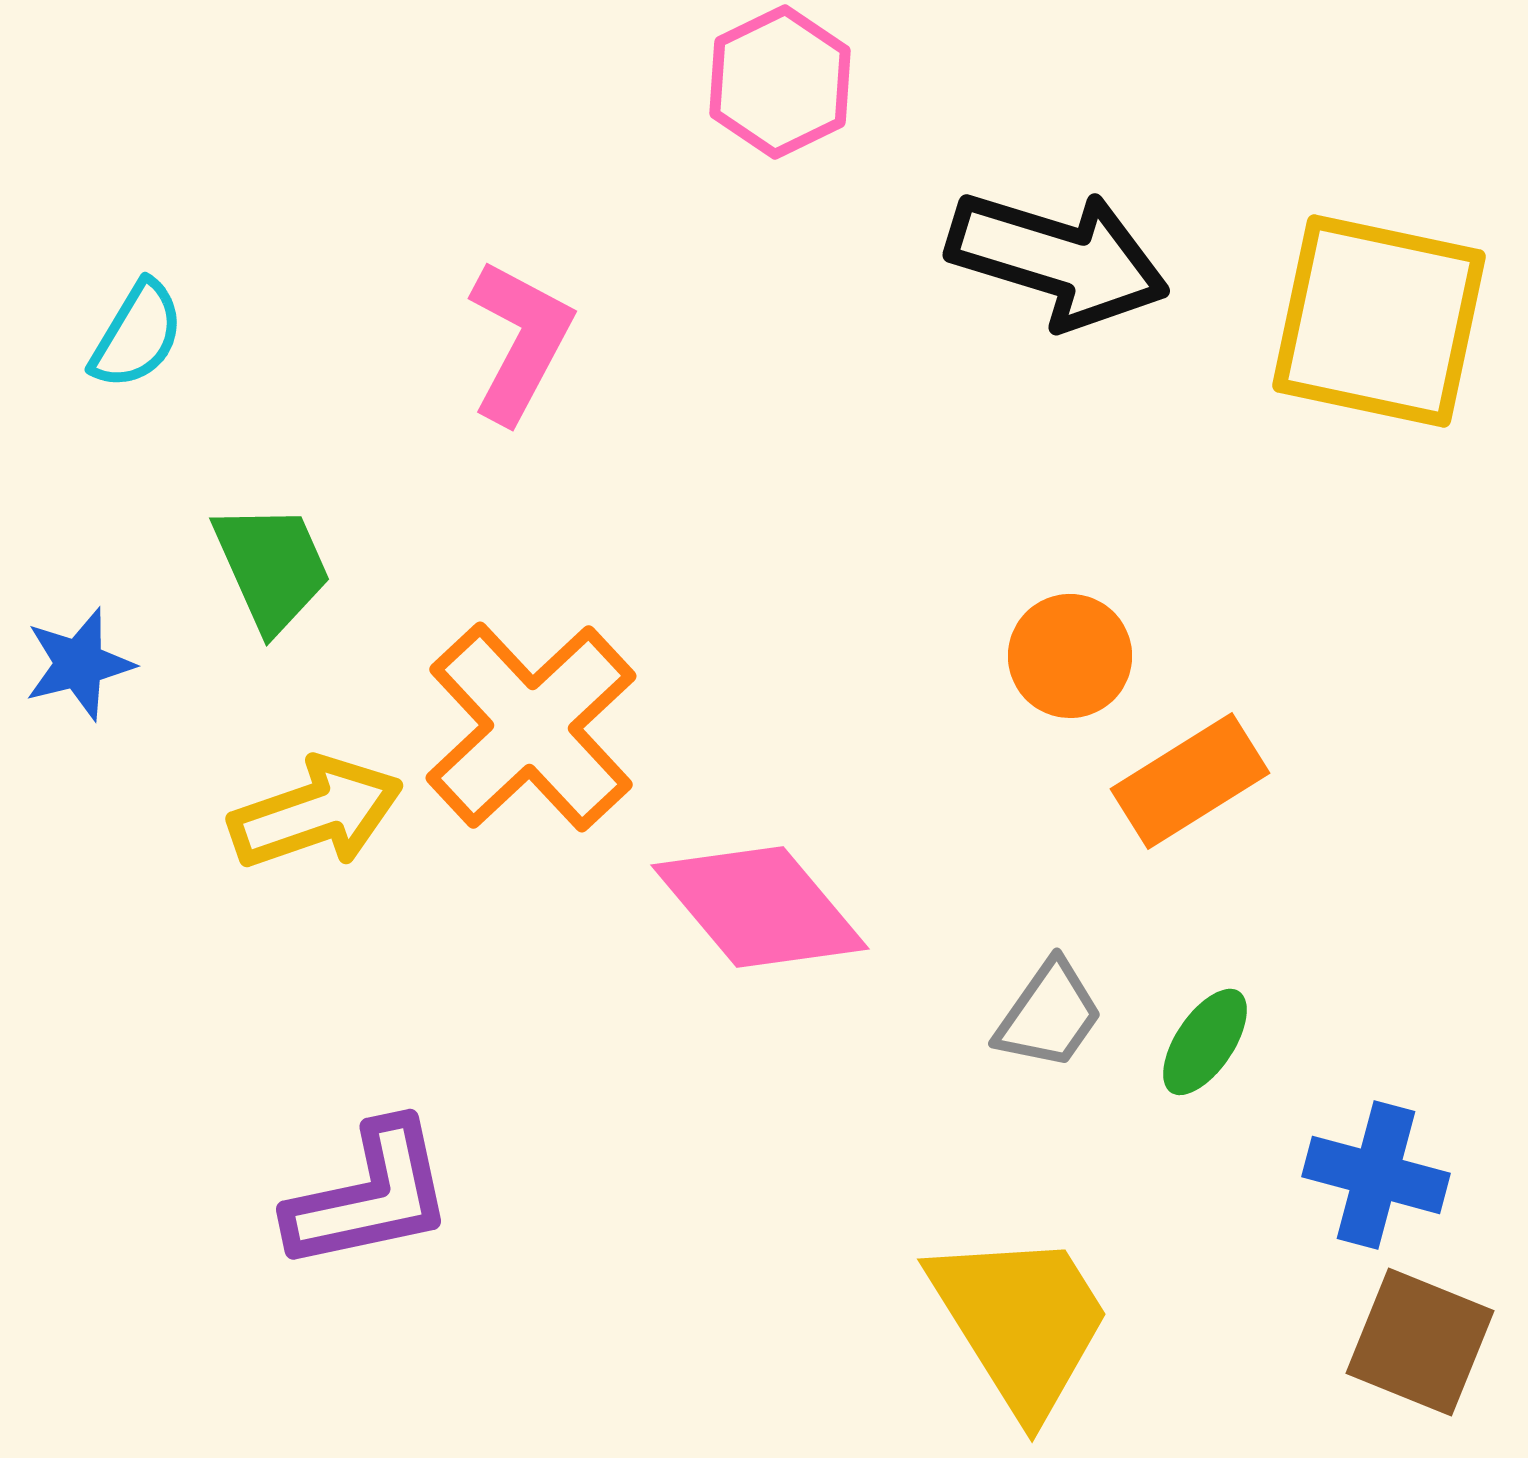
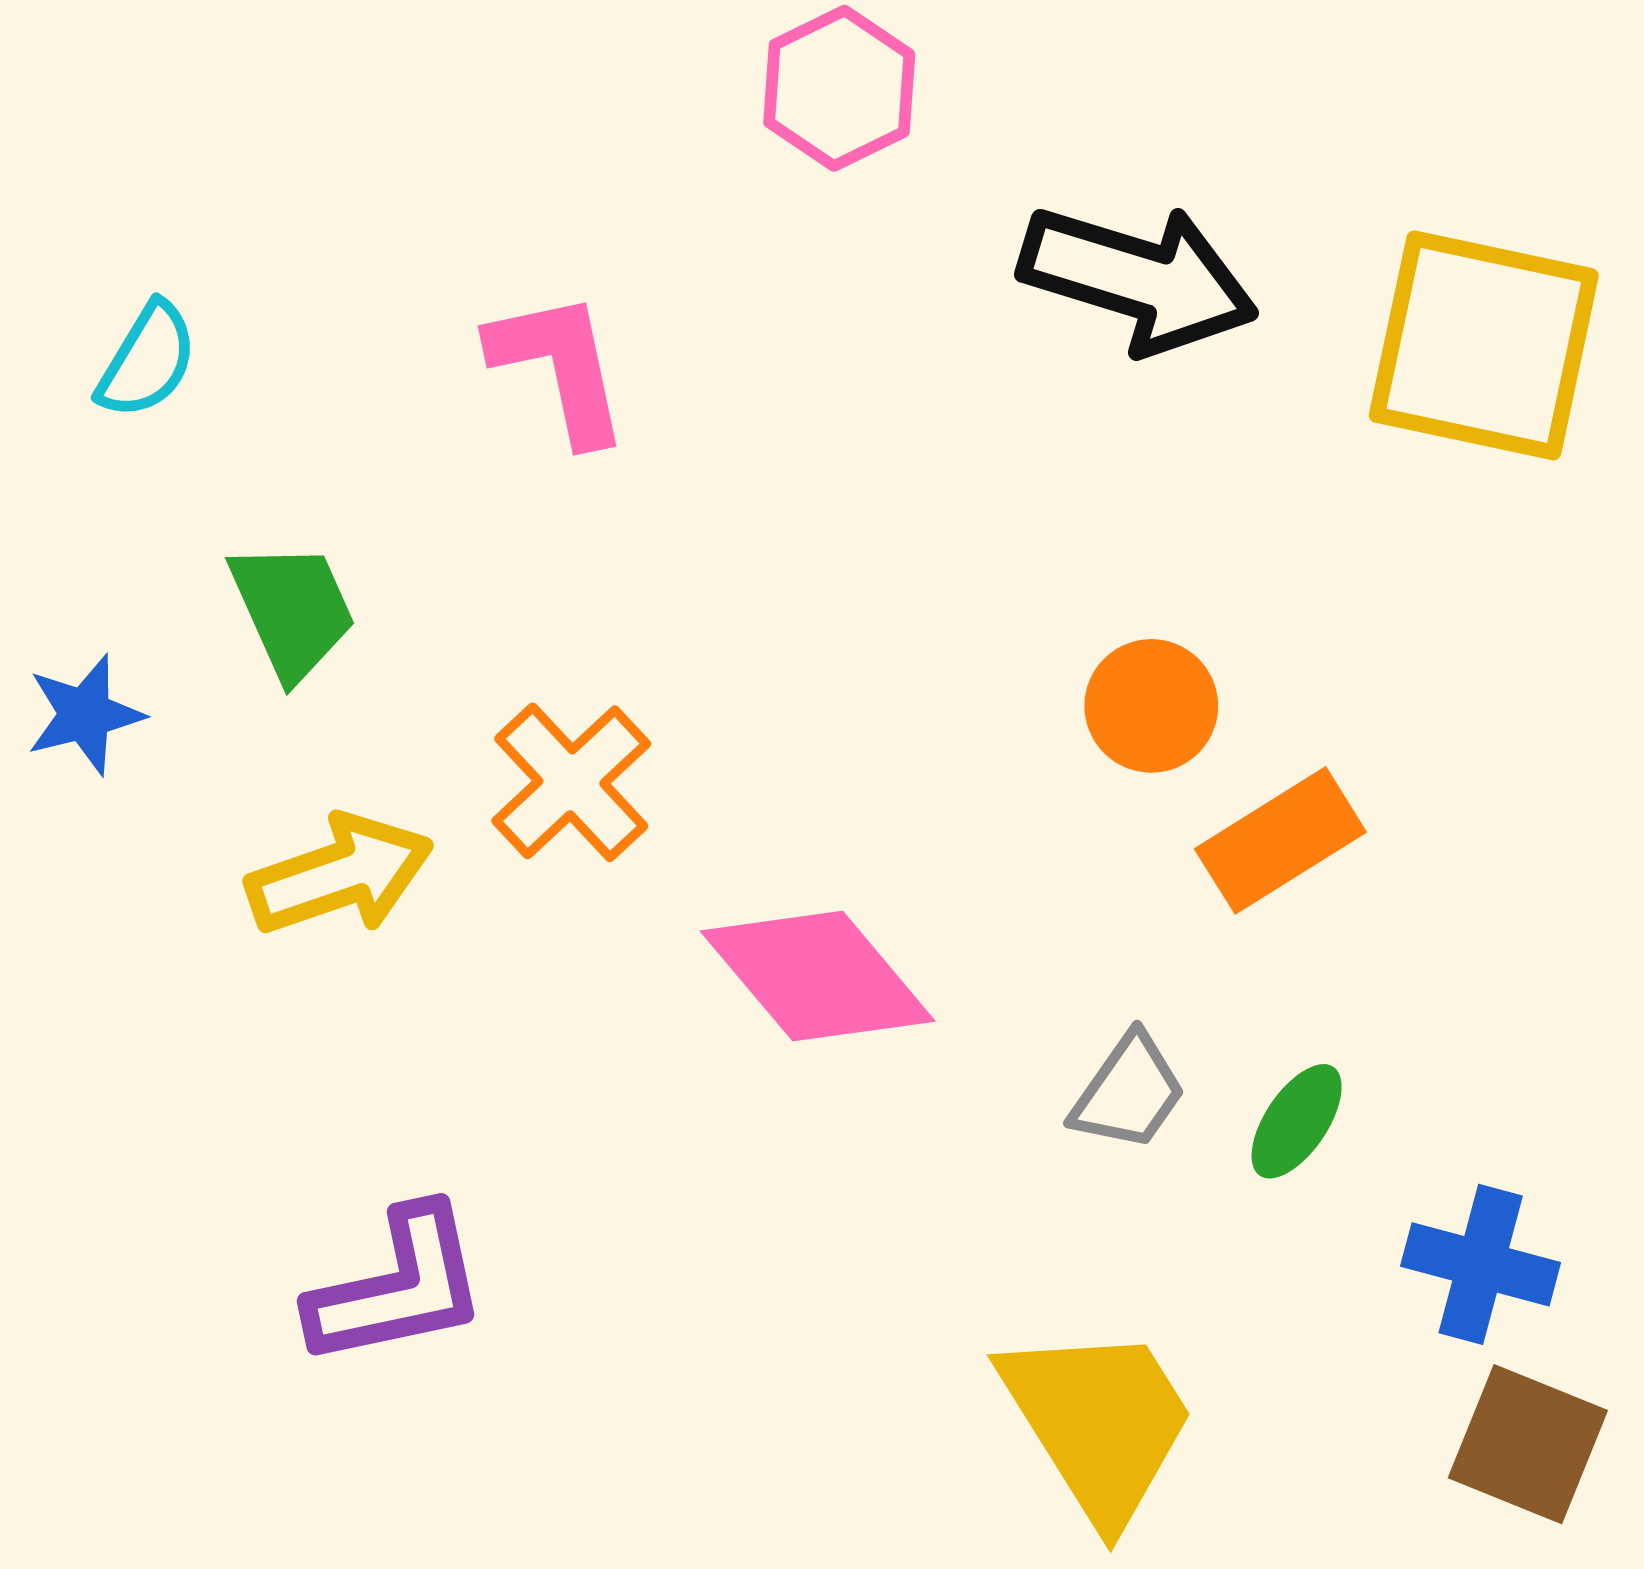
pink L-shape: (520, 341) -> (559, 367), turned -40
orange cross: (531, 727) -> (571, 782), size x0.7

